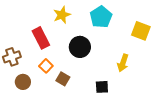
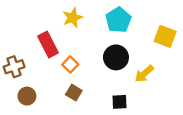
black circle: (80, 47) -> (116, 57), moved
yellow arrow: (123, 63) -> (144, 74), turned 30
orange square: (46, 66) -> (70, 64), moved

